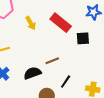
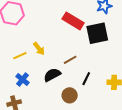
yellow arrow: (31, 23) -> (39, 49), moved
black square: (83, 38) -> (97, 33), size x1.6

